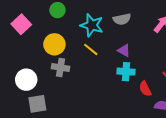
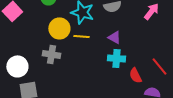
yellow circle: (54, 44) -> (59, 28), moved
yellow line: (91, 49) -> (81, 36), turned -35

